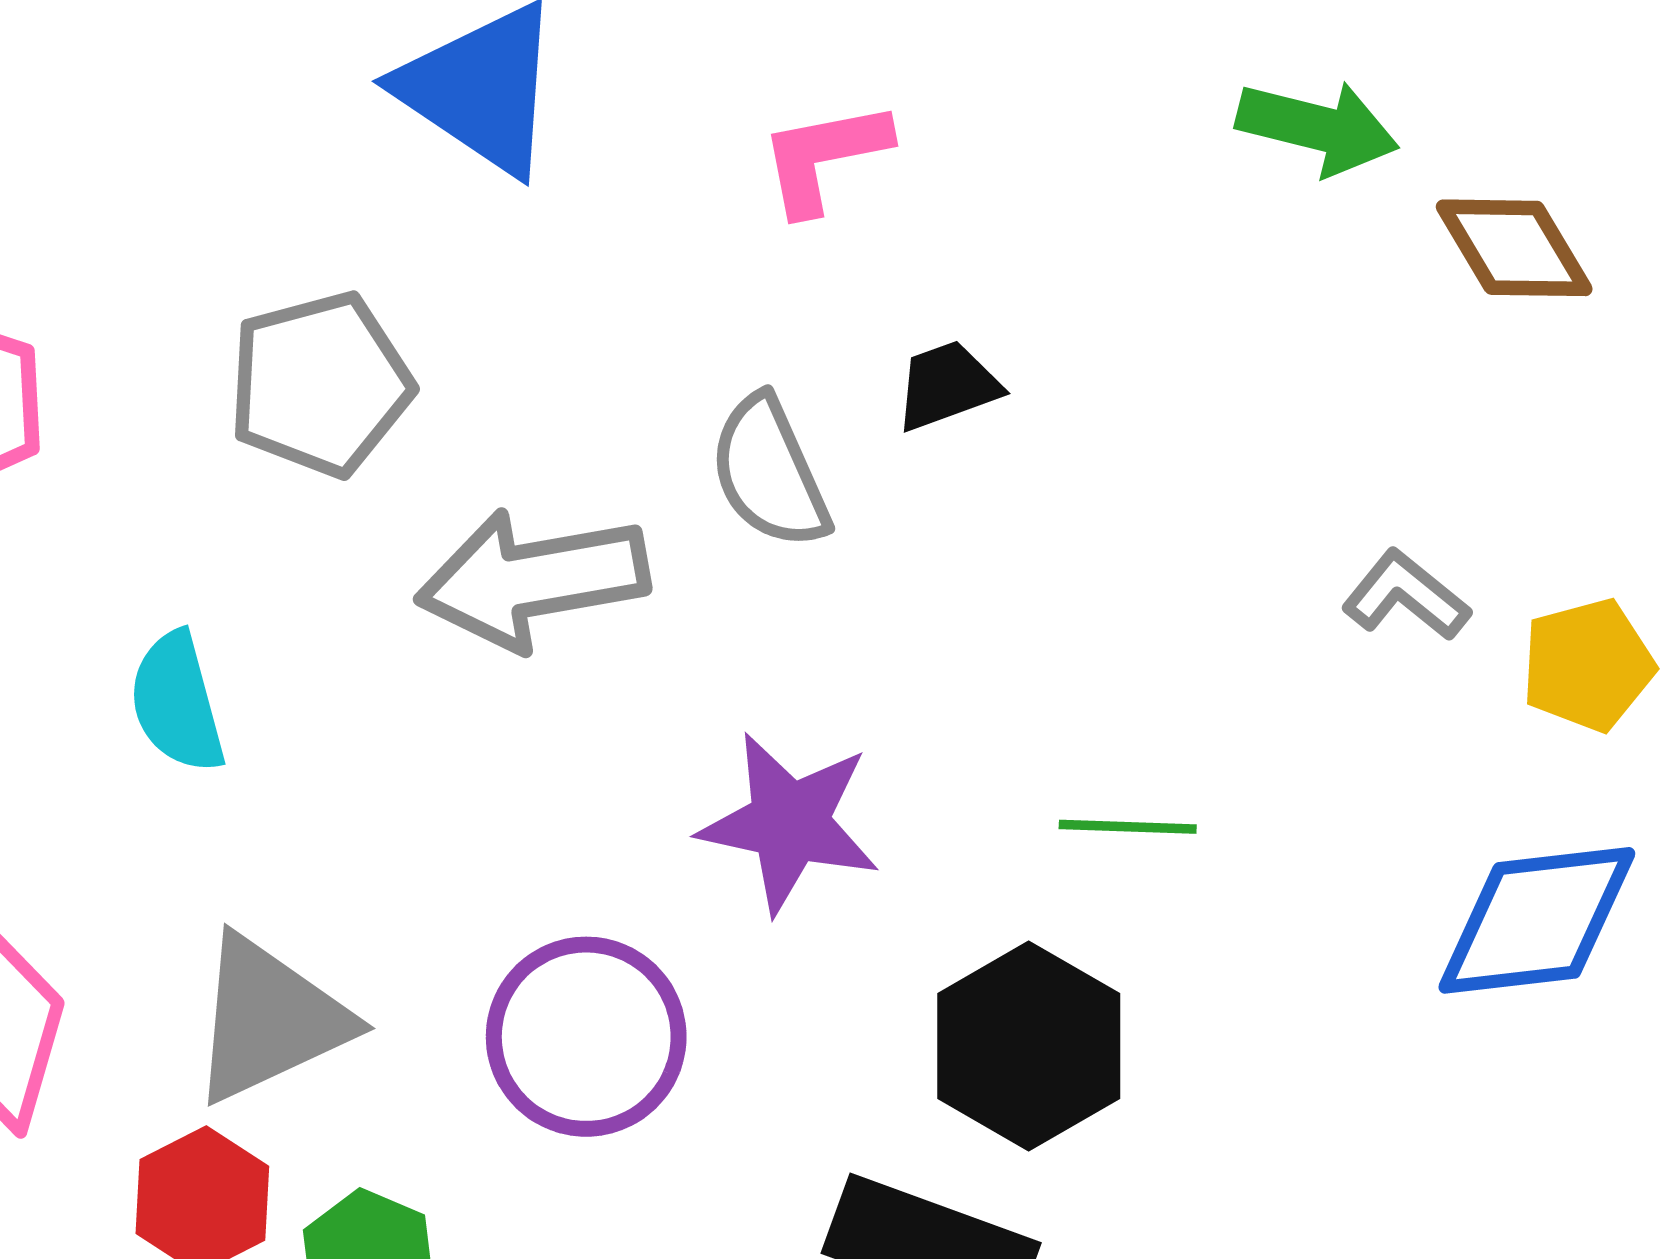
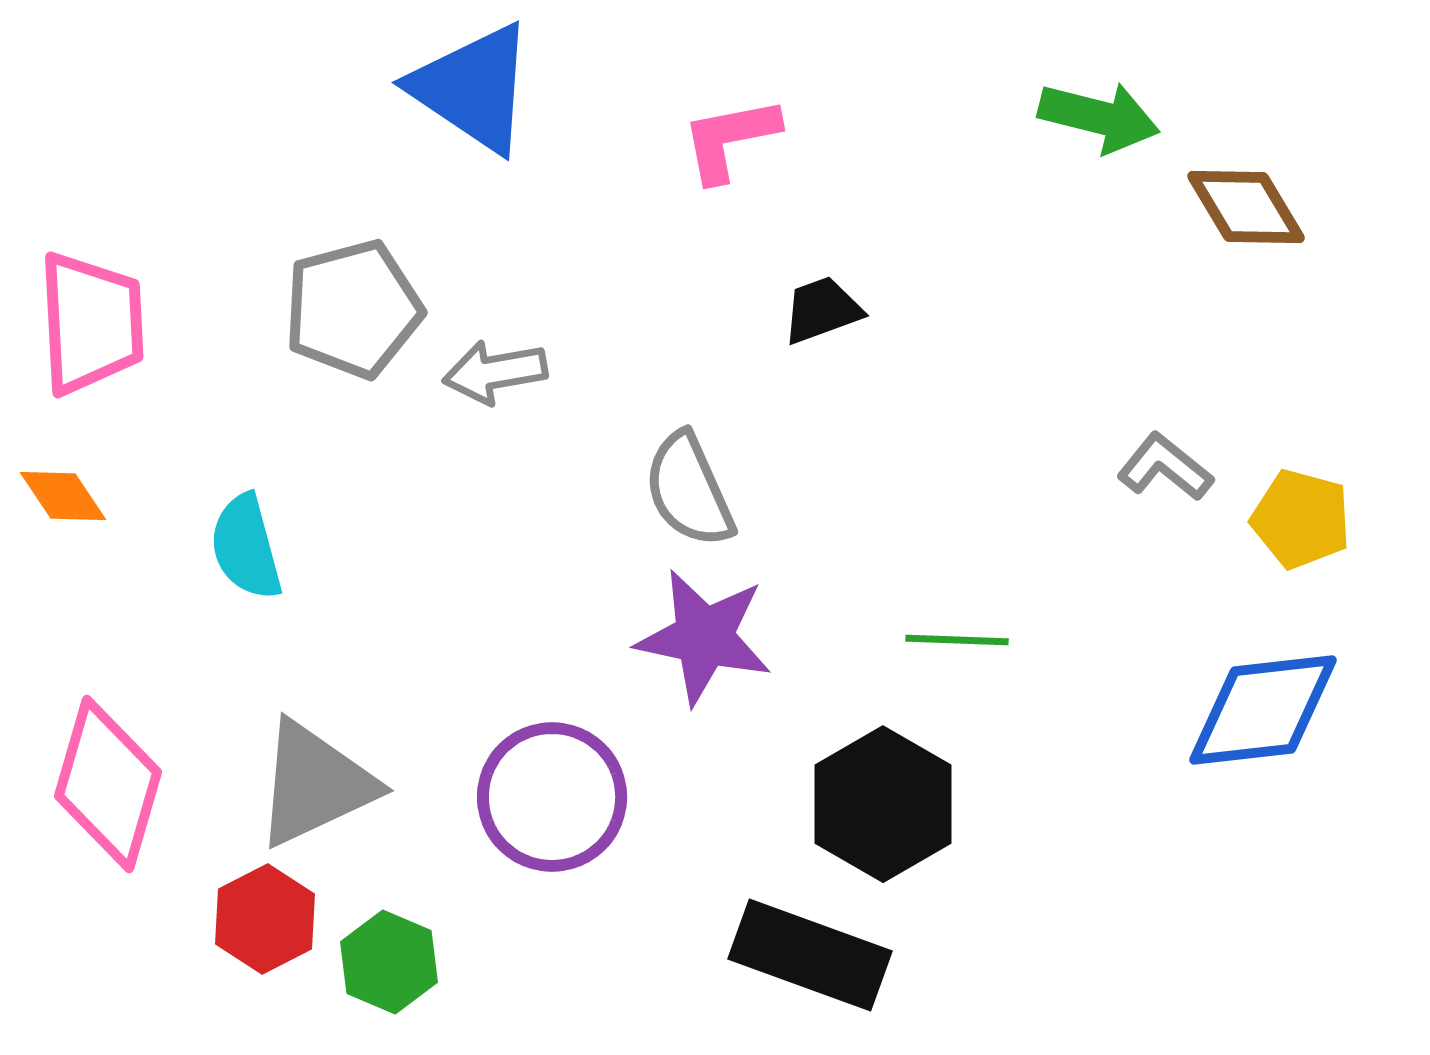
gray semicircle: (769, 472) -> (689, 490), moved
gray arrow: (533, 579) -> (495, 372), moved, size x0.6
yellow pentagon: (1588, 665) -> (1301, 519), turned 30

